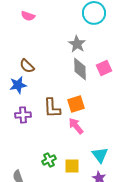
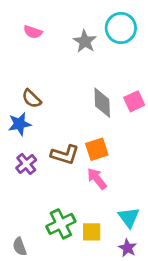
gray star: (77, 44) -> (85, 41), moved
brown L-shape: (52, 108) -> (65, 155), turned -70
purple cross: (23, 115) -> (26, 164), turned -35
green cross: (49, 160) -> (61, 224), size x1.5

